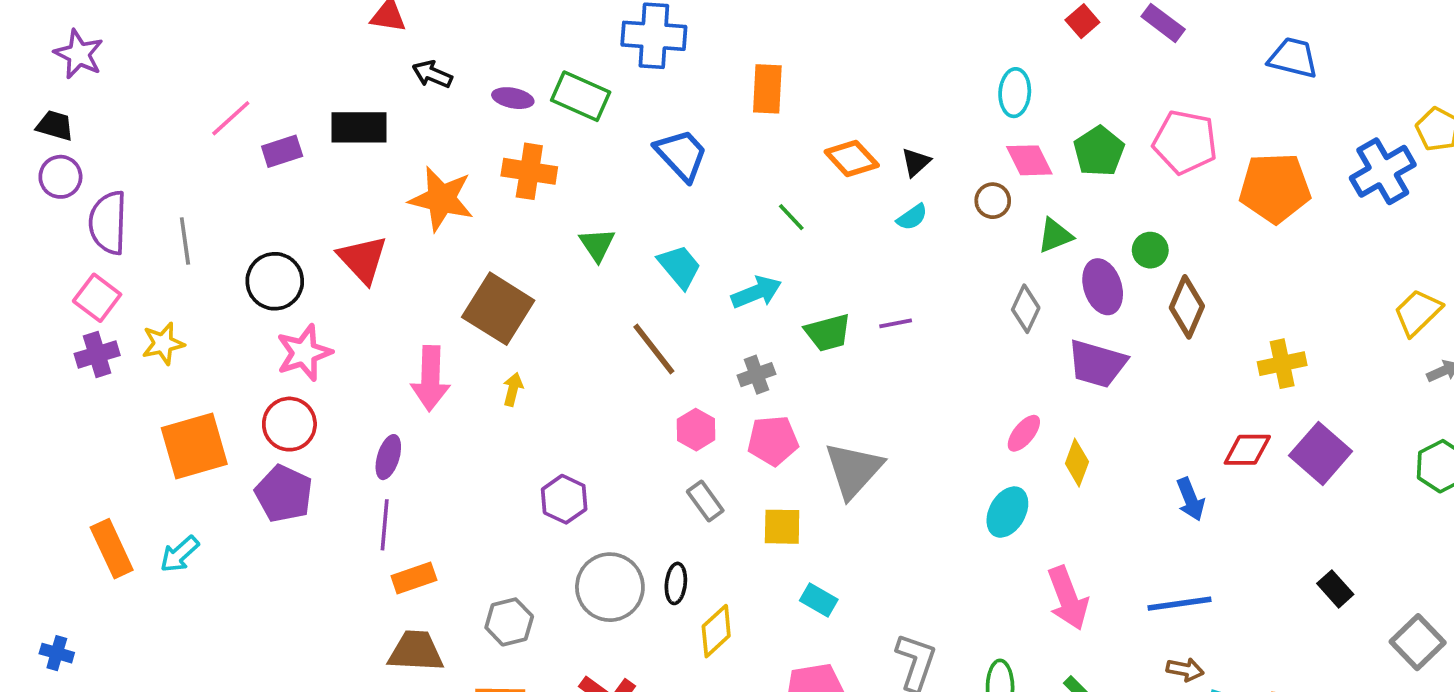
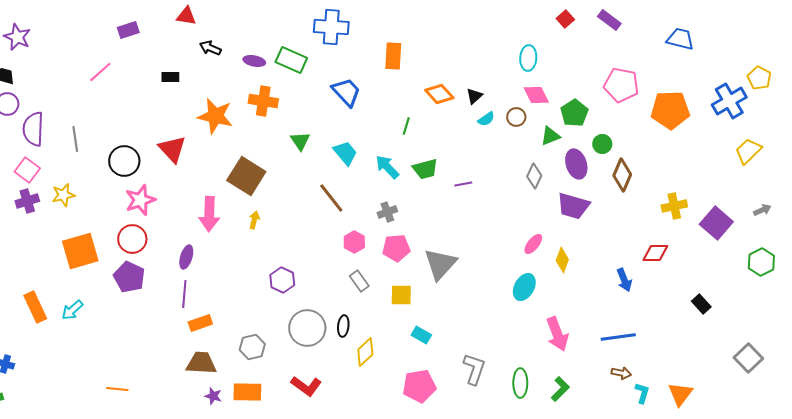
black rectangle: (359, 127) -> (170, 77), size x0.6
purple rectangle: (282, 151) -> (128, 30), moved
green pentagon: (1099, 151) -> (574, 113), moved
green line: (791, 217) -> (406, 126), turned 60
cyan semicircle: (912, 217) -> (486, 119), moved
cyan arrow: (756, 292) -> (387, 167), turned -112
yellow trapezoid: (1418, 312) -> (748, 151), moved
green trapezoid: (828, 333) -> (425, 169), moved
purple square: (1321, 453) -> (716, 223), moved
black rectangle: (1335, 589) -> (701, 304), moved

